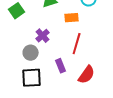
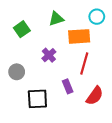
orange rectangle: (72, 18) -> (79, 36), size x1.5
gray circle: (31, 53) -> (17, 72), moved

